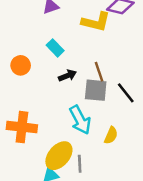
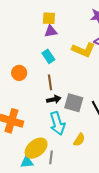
cyan rectangle: (55, 48) -> (48, 56), moved
brown line: (99, 72) -> (50, 82), moved
black arrow: (67, 76) -> (54, 99), moved

